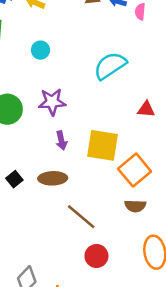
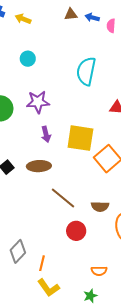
cyan semicircle: (110, 66) -> (86, 71), turned -44
brown semicircle: (135, 206) -> (100, 207), moved

